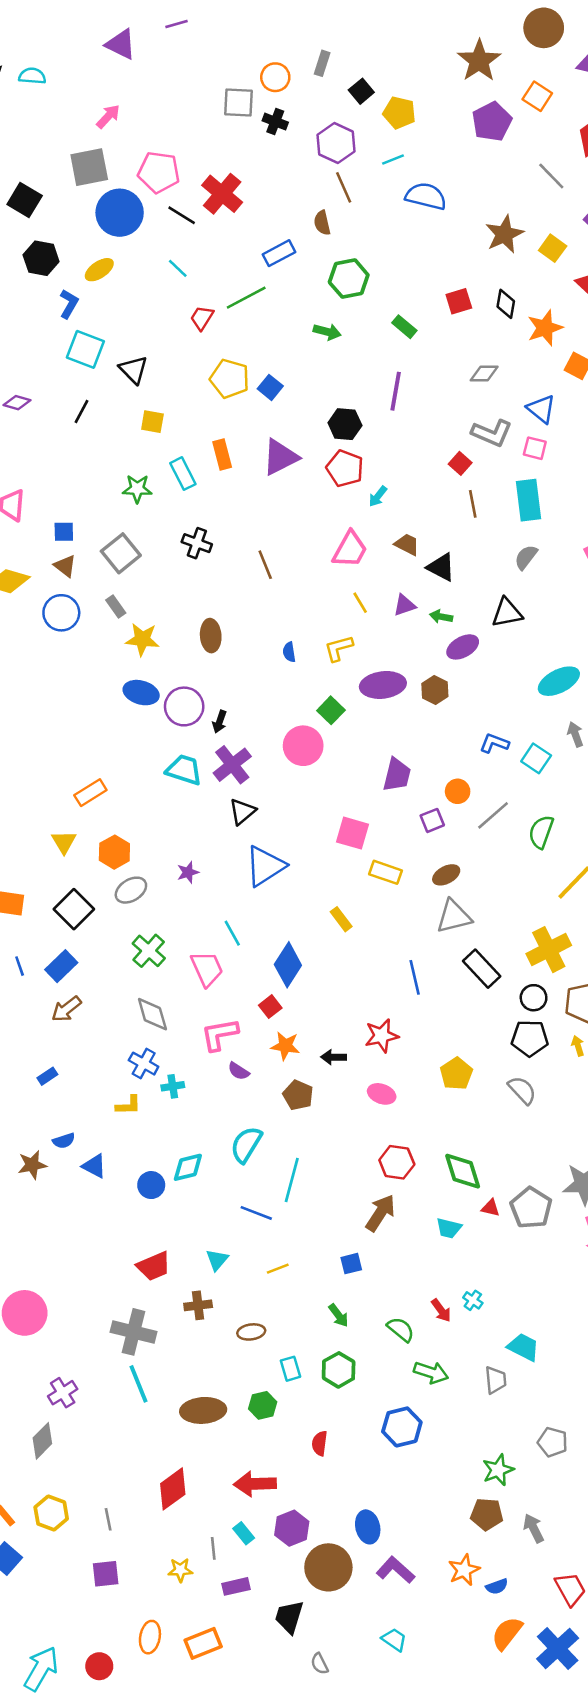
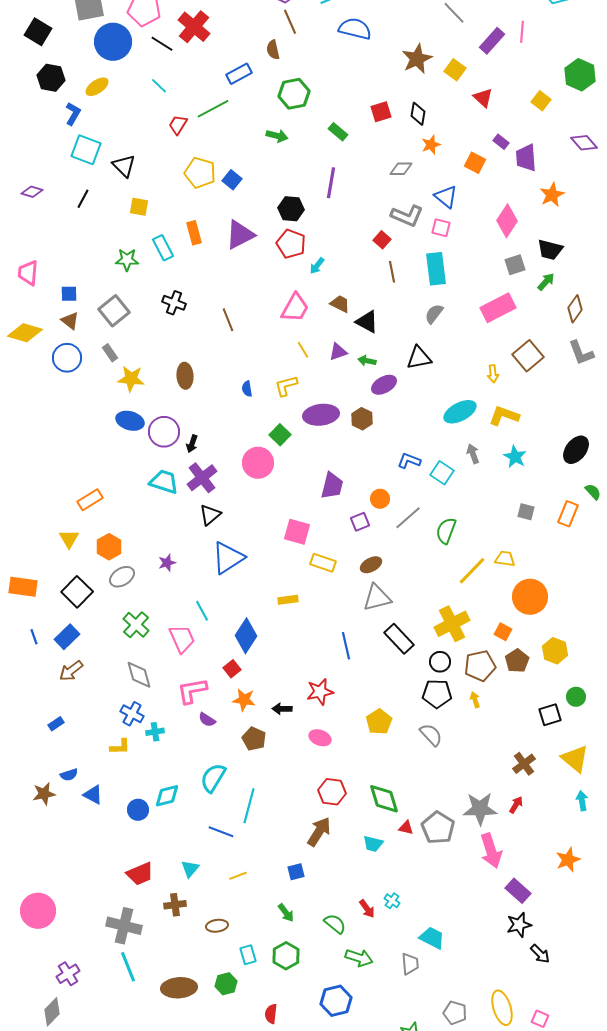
orange star: (545, 328) -> (431, 145), moved, size x0.7
yellow rectangle: (341, 919) -> (288, 600), turned -60

